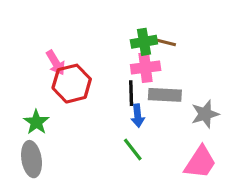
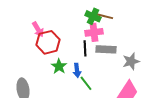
green cross: (144, 42) -> (93, 16), turned 35
blue arrow: (138, 116) -> (77, 70), moved
green star: (36, 122) -> (59, 66), moved

